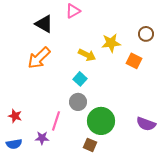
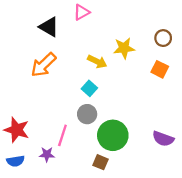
orange square: (134, 61) -> (160, 69), moved
red star: (15, 116) -> (17, 130), size x1.6

